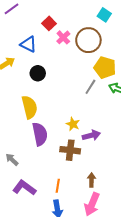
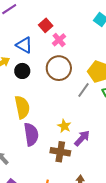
brown circle: (88, 40) -> (59, 68), moved
black circle: (38, 73) -> (22, 71), moved
purple arrow: (91, 135) -> (82, 138), turned -36

